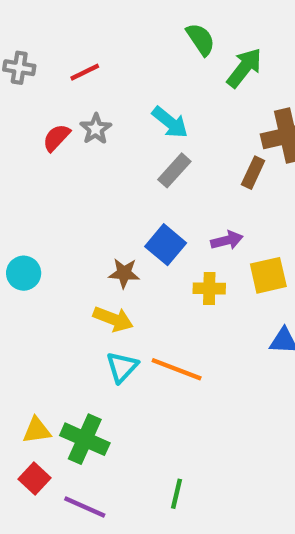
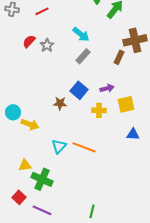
gray star: (96, 129) -> (47, 45), moved
cyan circle: (24, 273) -> (13, 112), moved
yellow arrow: (113, 319) -> (30, 124), moved
yellow triangle: (37, 430) -> (25, 165), moved
green line: (177, 494) -> (92, 211), moved

